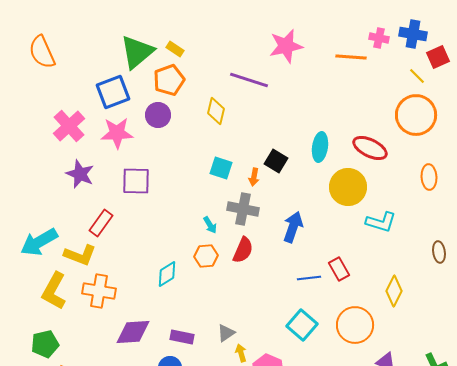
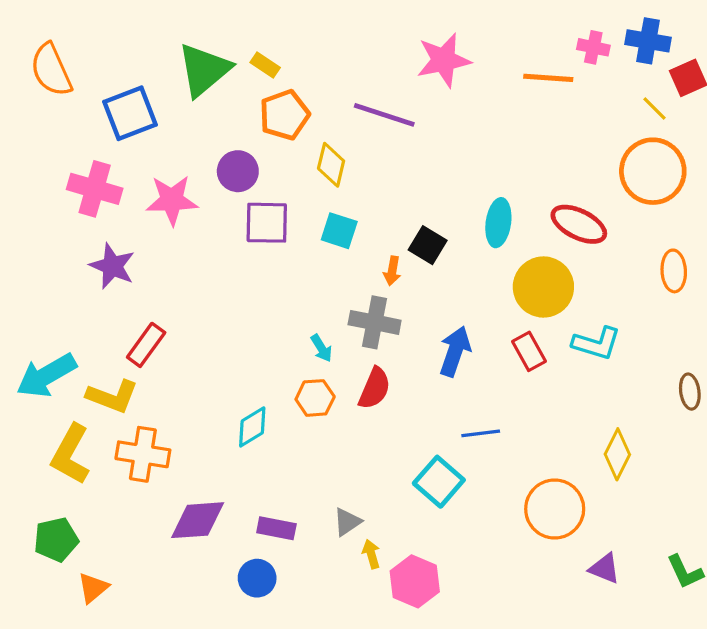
orange pentagon: (169, 80) -> (284, 115), moved
blue square: (113, 92) -> (130, 113), moved
pink cross: (69, 126) -> (95, 189), turned -32
cyan square: (221, 168) -> (339, 231), moved
purple square: (136, 181) -> (267, 223), moved
red rectangle: (339, 269) -> (529, 351), moved
cyan square: (302, 325) -> (439, 482), moved

